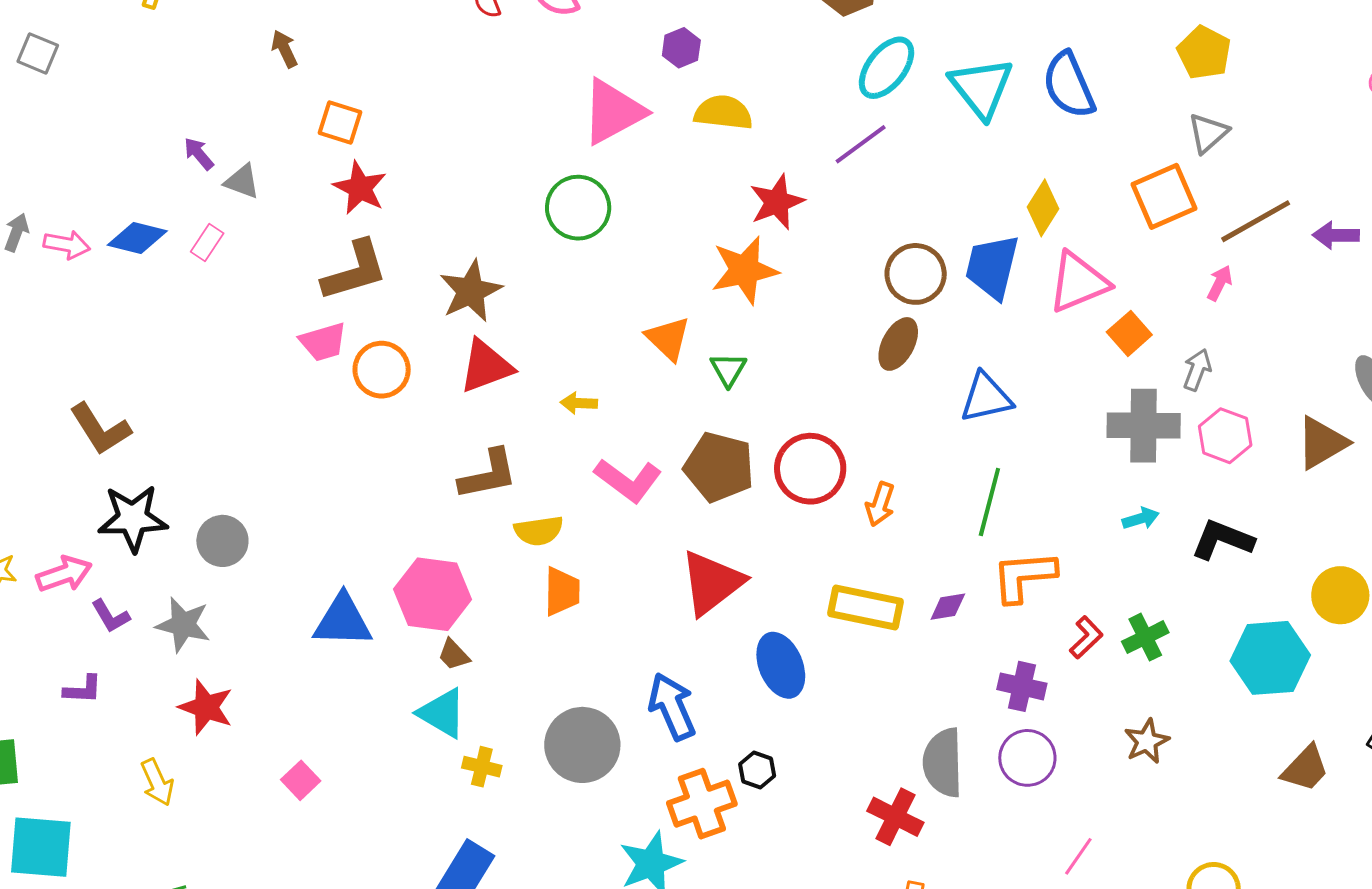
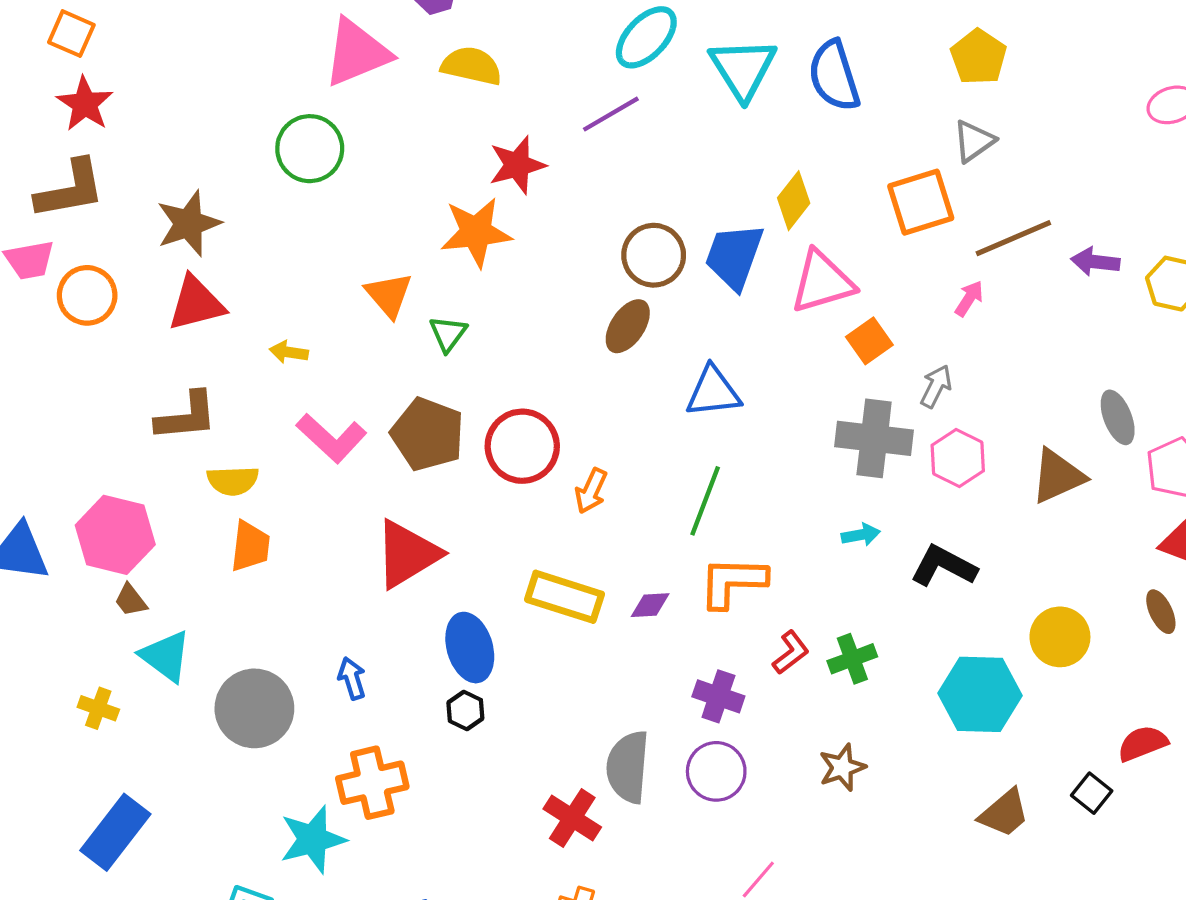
blue arrow: (672, 706) -> (352, 678), size x0.6
cyan triangle: (442, 713) -> (166, 656), moved
yellow cross: (482, 767) -> (98, 708), moved
black hexagon: (757, 770) -> (465, 710), moved

